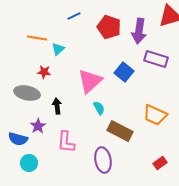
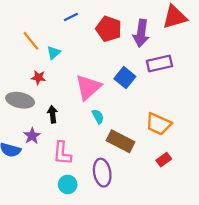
orange line: (37, 38) -> (31, 41), turned 42
purple rectangle: (156, 59) -> (159, 63), turned -30
cyan circle: (29, 163) -> (68, 184), moved
red rectangle: (160, 163) -> (164, 160), moved

